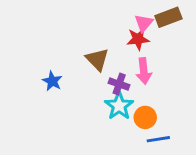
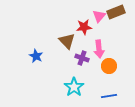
red star: (138, 39) -> (84, 27), moved
cyan star: (119, 106) -> (74, 87), moved
orange circle: (145, 117) -> (109, 66), moved

